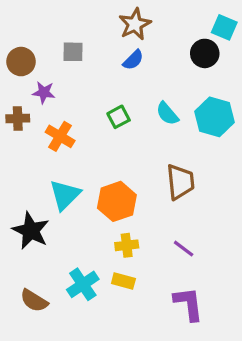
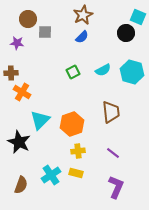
brown circle: (21, 62) -> (28, 19), moved
purple star: (44, 92) -> (17, 43), moved
cyan semicircle: (167, 114) -> (103, 70), turned -77
orange cross: (60, 136) -> (22, 92), moved
brown semicircle: (34, 301) -> (21, 185), turned -102
purple L-shape: (188, 304) -> (116, 187), turned 30

